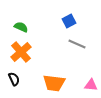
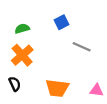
blue square: (69, 21) -> (61, 22), moved
green semicircle: (21, 27) -> (22, 29), turned -40

